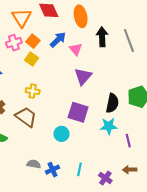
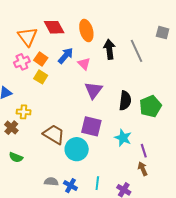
yellow cross: (33, 91) -> (24, 112), moved
black semicircle: (112, 103) -> (125, 101), moved
brown trapezoid: (26, 117) -> (54, 134), moved
cyan star: (109, 126) -> (123, 138), turned 30
cyan circle: (61, 134) -> (77, 149), size x1.5
blue cross: (53, 170) -> (70, 186), turned -32
brown arrow: (130, 170) -> (143, 169), moved, turned 72

